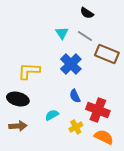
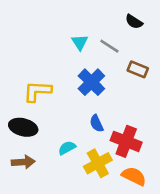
black semicircle: (87, 13) -> (134, 22), moved
brown rectangle: (107, 54) -> (138, 69), size x0.7
yellow cross: (76, 127) -> (98, 163), size x1.5

